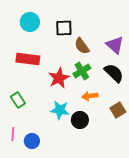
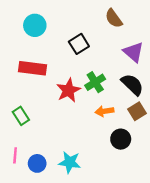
black square: (64, 28) -> (79, 44), moved, turned -30
brown semicircle: (82, 46) -> (114, 18), moved
cyan star: (60, 110) -> (70, 162), moved
brown square: (118, 110) -> (137, 111), moved
black circle: (80, 120) -> (121, 139), moved

